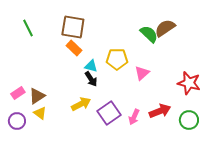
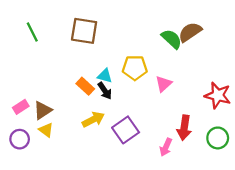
orange rectangle: (74, 48) -> (85, 86), moved
red arrow: (160, 111) -> (184, 128), turned 120
pink arrow: (134, 117) -> (166, 147), moved

